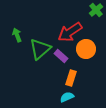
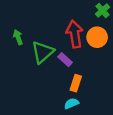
red arrow: (70, 32) -> (75, 34), turned 115
orange circle: (86, 49) -> (97, 37), moved

